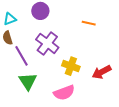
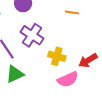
green triangle: (28, 81) -> (15, 74), turned 42
pink semicircle: (64, 93) -> (68, 79), moved

